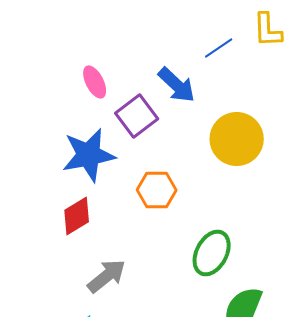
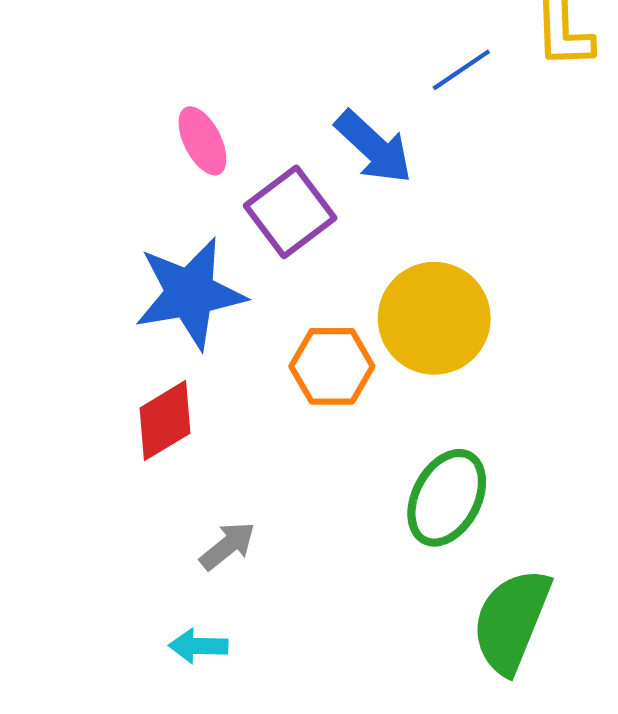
yellow circle: (237, 139) -> (434, 318), moved
gray arrow: (107, 276) -> (228, 546), size x0.7

